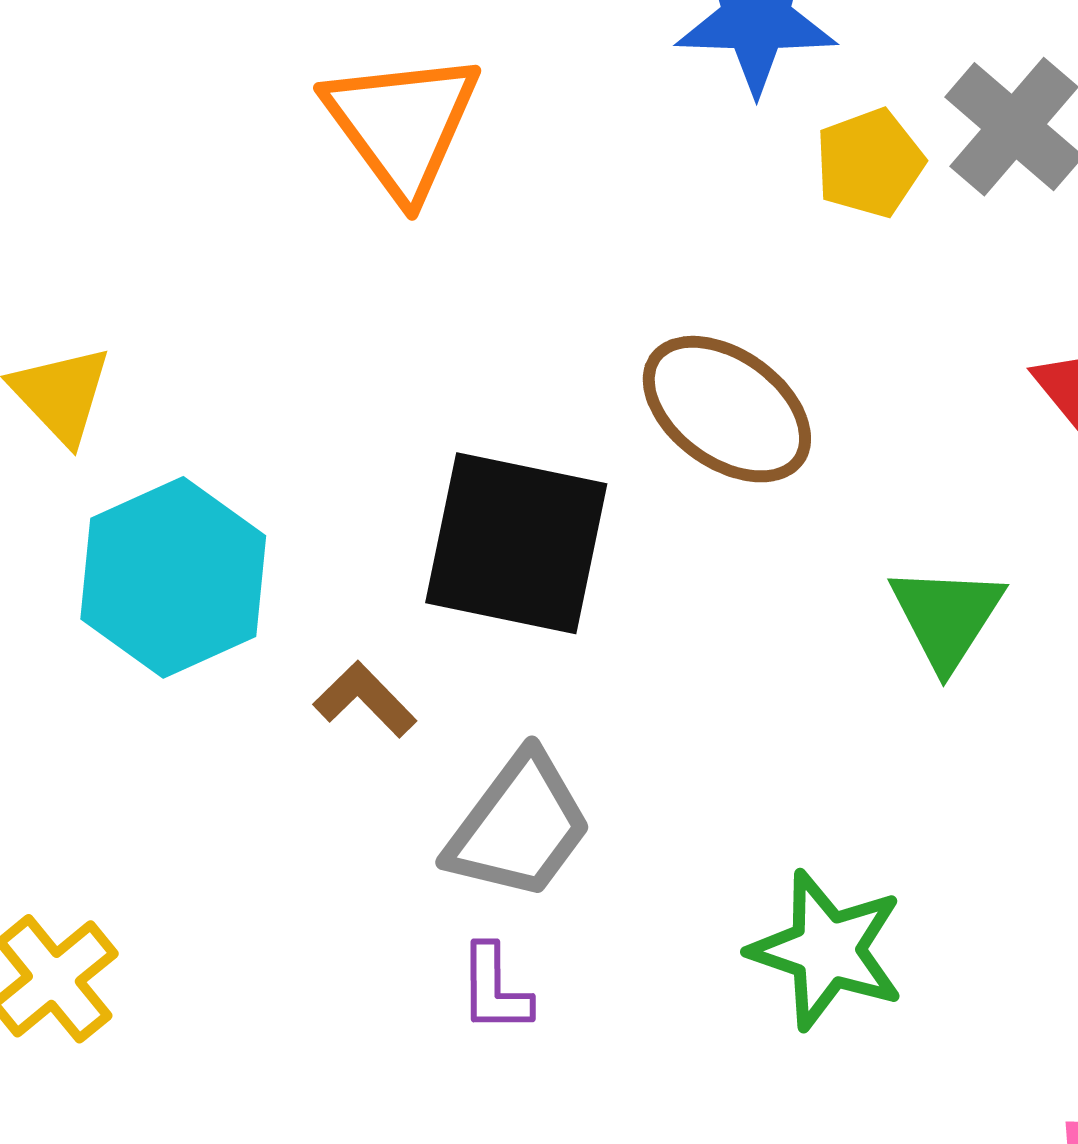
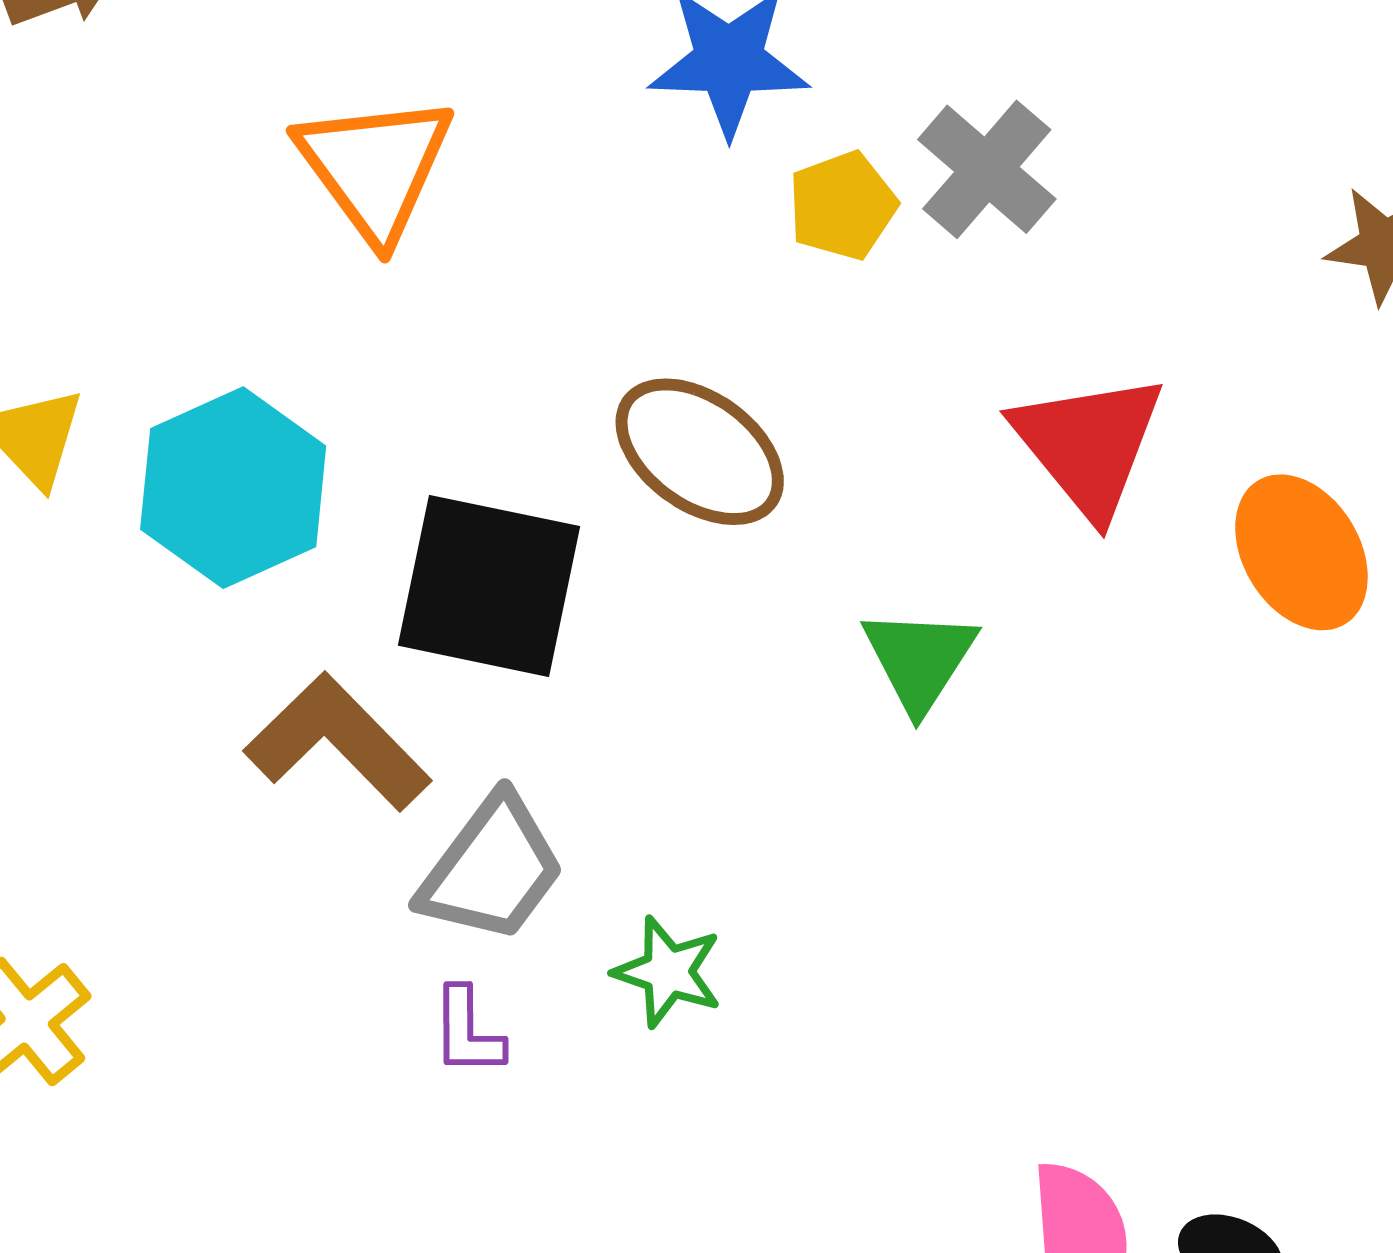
cyan hexagon: (173, 577) -> (233, 488), moved
brown L-shape: (365, 699) -> (338, 742), size x1.8
green star: (827, 950) -> (668, 972), moved, size x0.7

